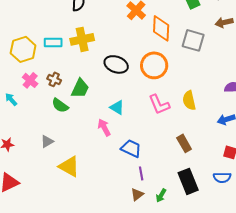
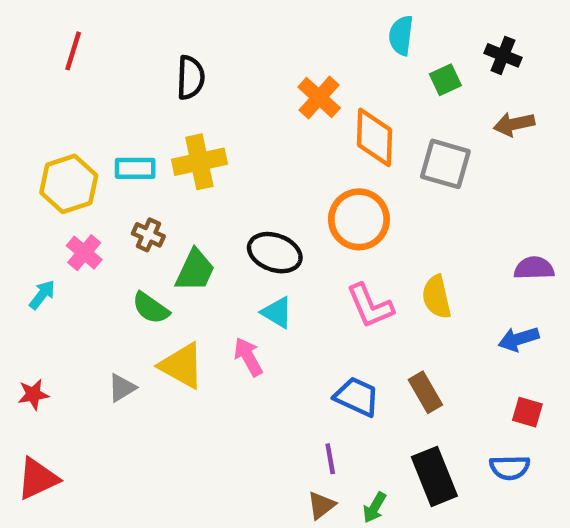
black ellipse: (116, 64) -> (275, 253), moved
brown cross: (54, 79) -> (148, 235), moved
cyan arrow: (11, 99) -> (42, 295), turned 80
blue trapezoid: (131, 148) -> (357, 397), moved
yellow triangle: (69, 166) -> (182, 366), moved

